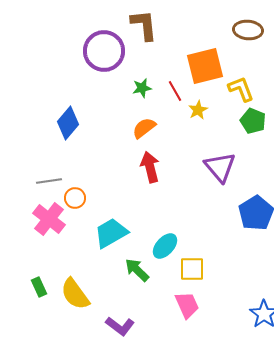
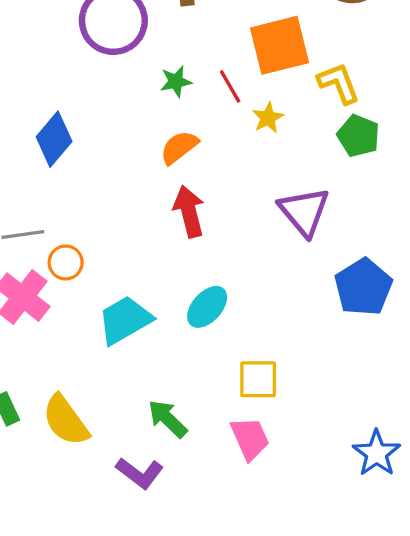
cyan ellipse: (165, 246) -> (207, 307), moved
green arrow: (137, 270) -> (168, 419), moved

